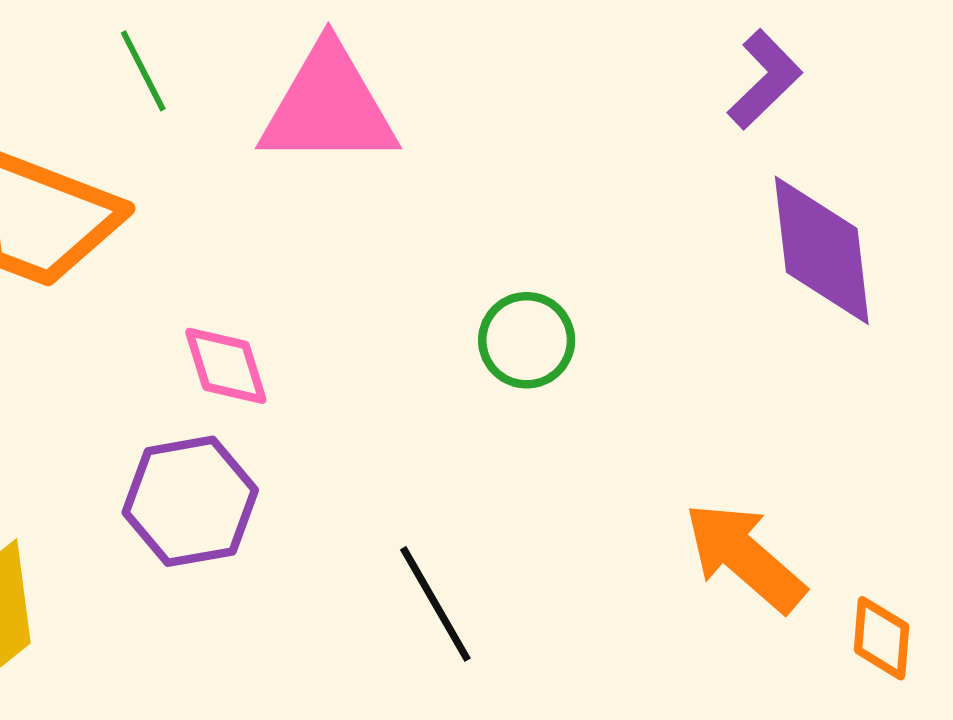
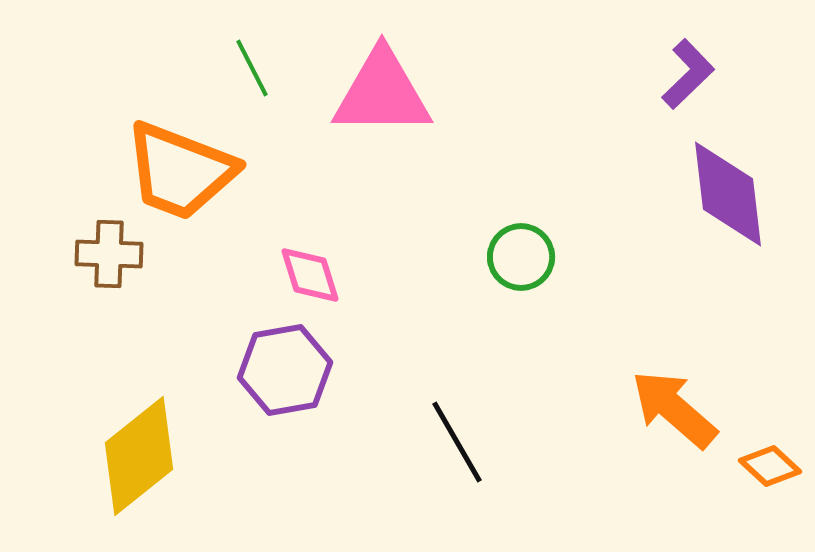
orange diamond: (882, 638) -> (770, 466), turned -52

